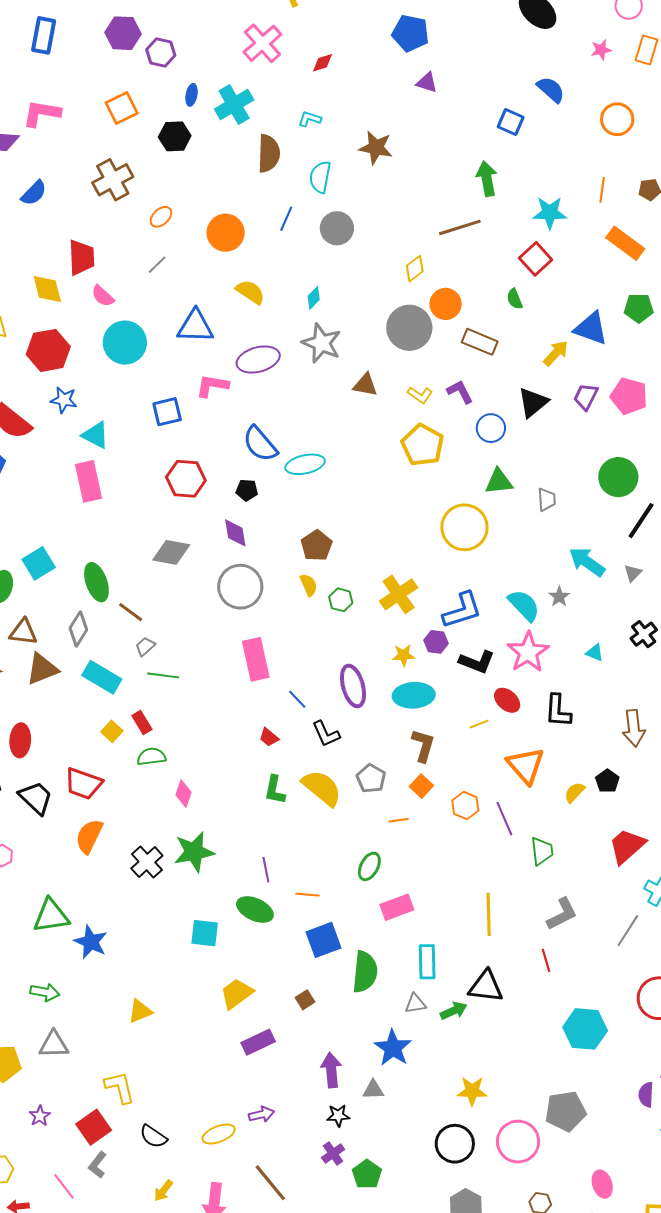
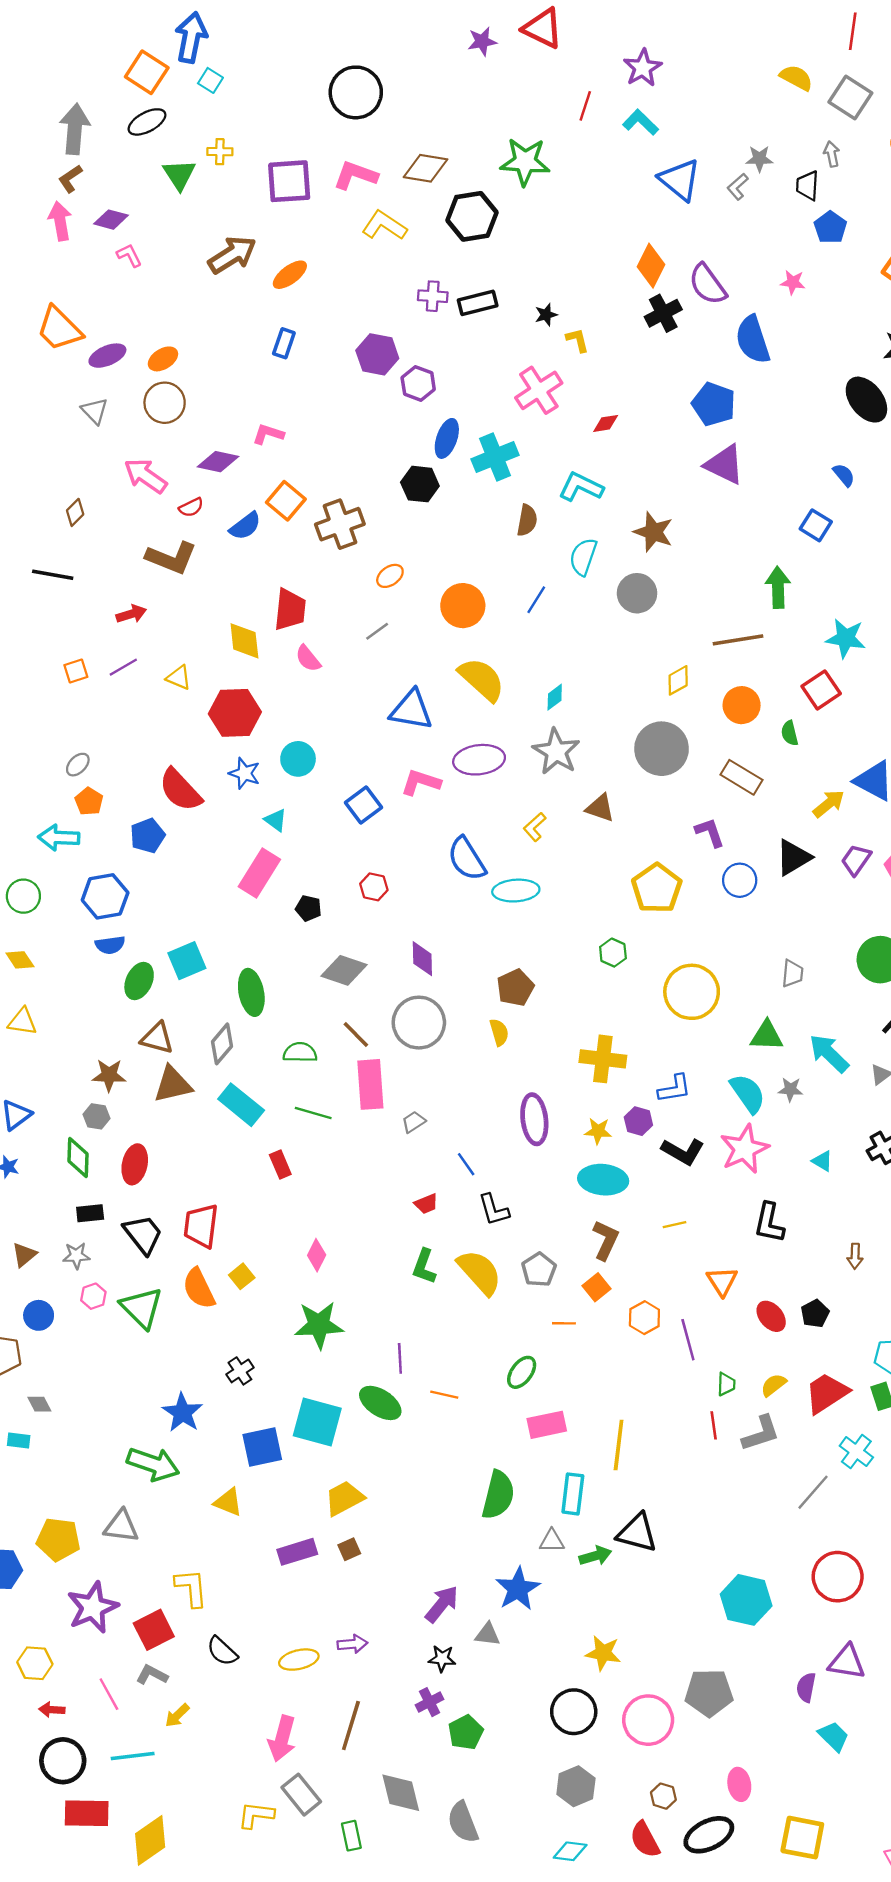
blue rectangle: (44, 35) -> (284, 343), size x0.7
purple triangle: (427, 82) -> (724, 465), size x1.6
blue semicircle: (551, 90) -> (844, 475), moved, size x0.7
blue ellipse: (192, 95) -> (447, 438), size x1.5
orange square: (122, 108) -> (286, 501), moved, turned -32
pink L-shape: (42, 113) -> (268, 434), size x0.7
cyan L-shape: (310, 119) -> (581, 487), size x1.6
brown semicircle: (269, 153) -> (527, 520), size x0.7
gray circle: (337, 228) -> (637, 593), moved
yellow semicircle: (250, 292) -> (482, 679), size x1.4
orange circle: (446, 304) -> (742, 705), moved
cyan circle: (125, 343) -> (298, 759), moved, size x0.7
yellow L-shape: (420, 395) -> (535, 827), moved, turned 95
blue square: (167, 412) -> (363, 805), turned -32
cyan triangle: (96, 435) -> (276, 820), size x0.7
red hexagon: (186, 479) -> (374, 887), size x0.6
pink rectangle: (88, 481) -> (259, 873), turned 36
green triangle: (499, 482) -> (767, 1036), moved
black pentagon: (247, 490) -> (308, 908), moved
yellow cross: (399, 594) -> (603, 1059), turned 33
gray star: (559, 597) -> (790, 1089), turned 30
green hexagon: (341, 600) -> (613, 953), moved
blue L-shape: (462, 610) -> (675, 1089), size x0.7
brown line: (131, 612) -> (356, 1034), moved
gray trapezoid: (145, 646) -> (414, 1122), moved
pink rectangle: (256, 659) -> (370, 1084), moved
purple ellipse: (353, 686) -> (534, 1119), moved
red ellipse: (507, 700) -> (771, 1316), moved
brown arrow: (634, 728) -> (855, 1256), size x0.6
yellow square: (112, 731) -> (242, 1276), moved
red trapezoid: (269, 737) -> (426, 1204), turned -70
green semicircle: (151, 757) -> (300, 1052), moved
orange triangle: (526, 765) -> (722, 1281), size x0.7
red trapezoid: (83, 784) -> (201, 1226), turned 69
yellow semicircle: (575, 792) -> (773, 1385), moved
orange semicircle: (89, 836) -> (199, 1289), turned -60
green trapezoid: (542, 851) -> (726, 1384), size x0.7
black cross: (147, 862) -> (240, 1371), moved, size x0.7
yellow line: (489, 914) -> (619, 1445), moved
gray L-shape: (562, 914) -> (761, 1433), moved
green triangle: (51, 916) -> (142, 1308), moved, turned 45
cyan square: (205, 933) -> (317, 1422), size x1.4
blue square: (323, 940) -> (262, 1447), moved
red line: (546, 960) -> (714, 1425), moved
green arrow: (45, 992) -> (153, 1464), moved, size x1.5
brown square: (305, 1000) -> (349, 1549), moved
yellow triangle: (140, 1011) -> (228, 1502), turned 36
purple rectangle: (258, 1042) -> (297, 1552), moved
purple arrow: (331, 1070) -> (442, 1604), turned 36
purple star: (40, 1116) -> (93, 1607), size x2.0
gray L-shape: (98, 1165) -> (152, 1675), turned 72
brown line: (270, 1183) -> (351, 1726), turned 48
yellow arrow: (163, 1191) -> (177, 1715), moved

